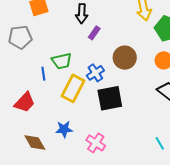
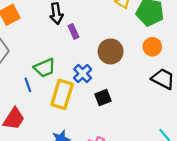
purple rectangle: (94, 33) -> (73, 31), turned -48
black square: (110, 98) -> (103, 97), size x0.6

